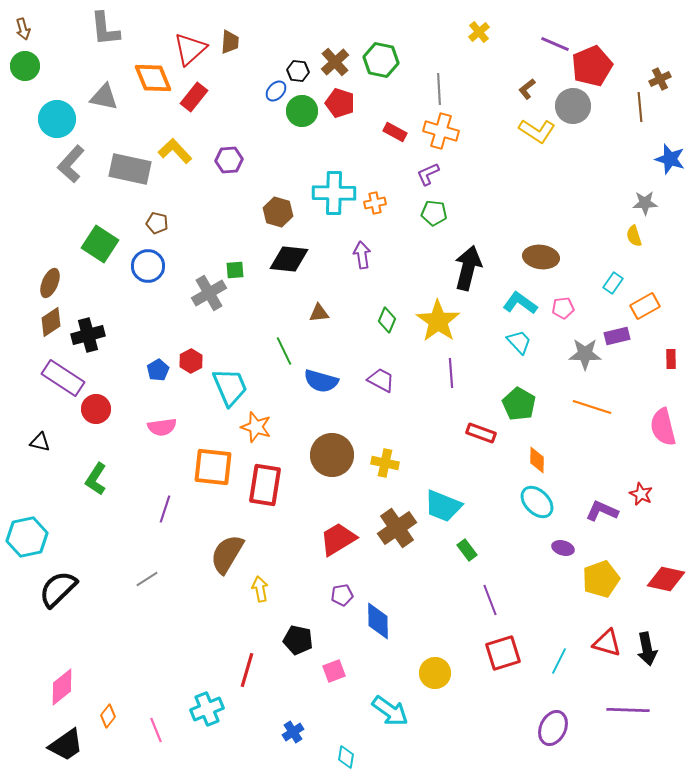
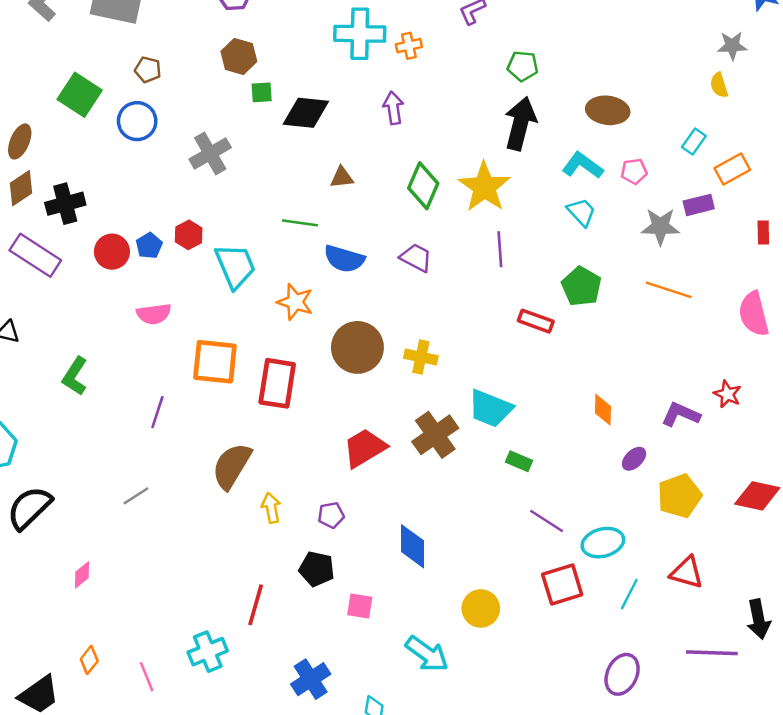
brown hexagon: (278, 212) -> (239, 56), moved
green pentagon: (434, 213) -> (523, 66), moved
green square: (235, 270) -> (262, 92), moved
green diamond: (387, 320) -> (423, 186), size x1.5
green line: (284, 351) -> (300, 223), turned -56
red circle: (96, 409) -> (112, 252), moved
orange star: (256, 427) -> (295, 302), moved
orange diamond: (537, 460) -> (603, 410), moved
cyan ellipse: (537, 502) -> (603, 543), moved, turned -60
purple ellipse: (563, 548) -> (634, 459), turned -60
green rectangle: (467, 550) -> (519, 461), turned -30
purple pentagon: (342, 595) -> (331, 515), moved
purple line: (490, 600) -> (547, 521), turned -36
black arrow: (647, 649) -> (759, 619), moved
pink square: (334, 671) -> (360, 606), turned 30
pink diamond: (62, 687) -> (82, 575), moved, size x0.6
blue cross: (293, 732) -> (311, 679), size x1.5

